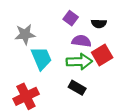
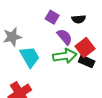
purple semicircle: (81, 41) -> (65, 37), turned 48
black rectangle: (77, 88) -> (87, 61), moved

